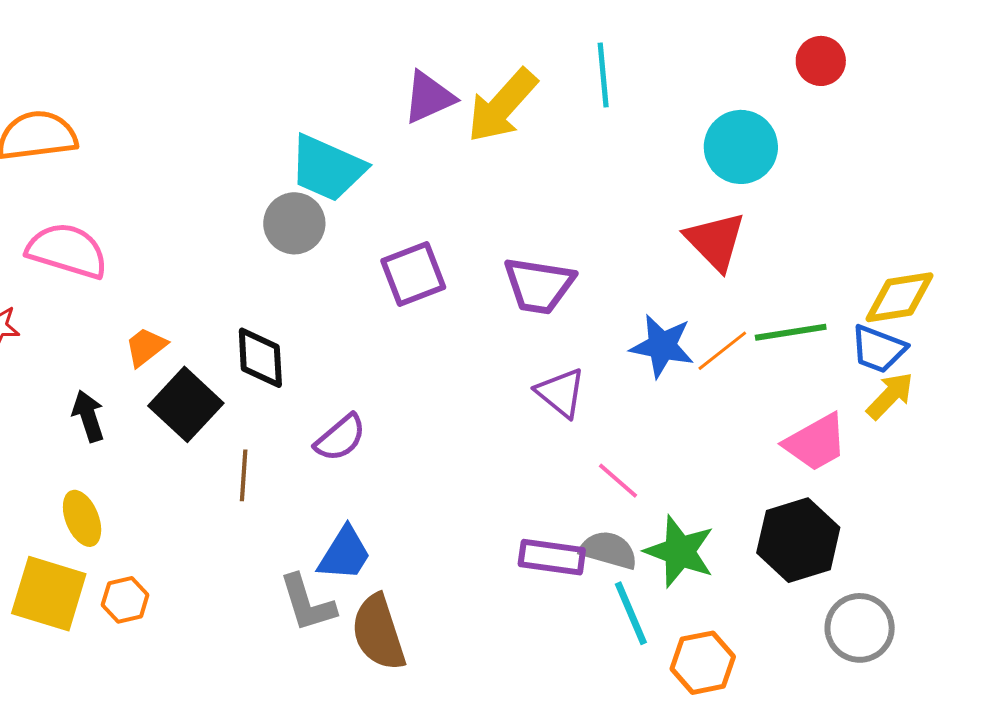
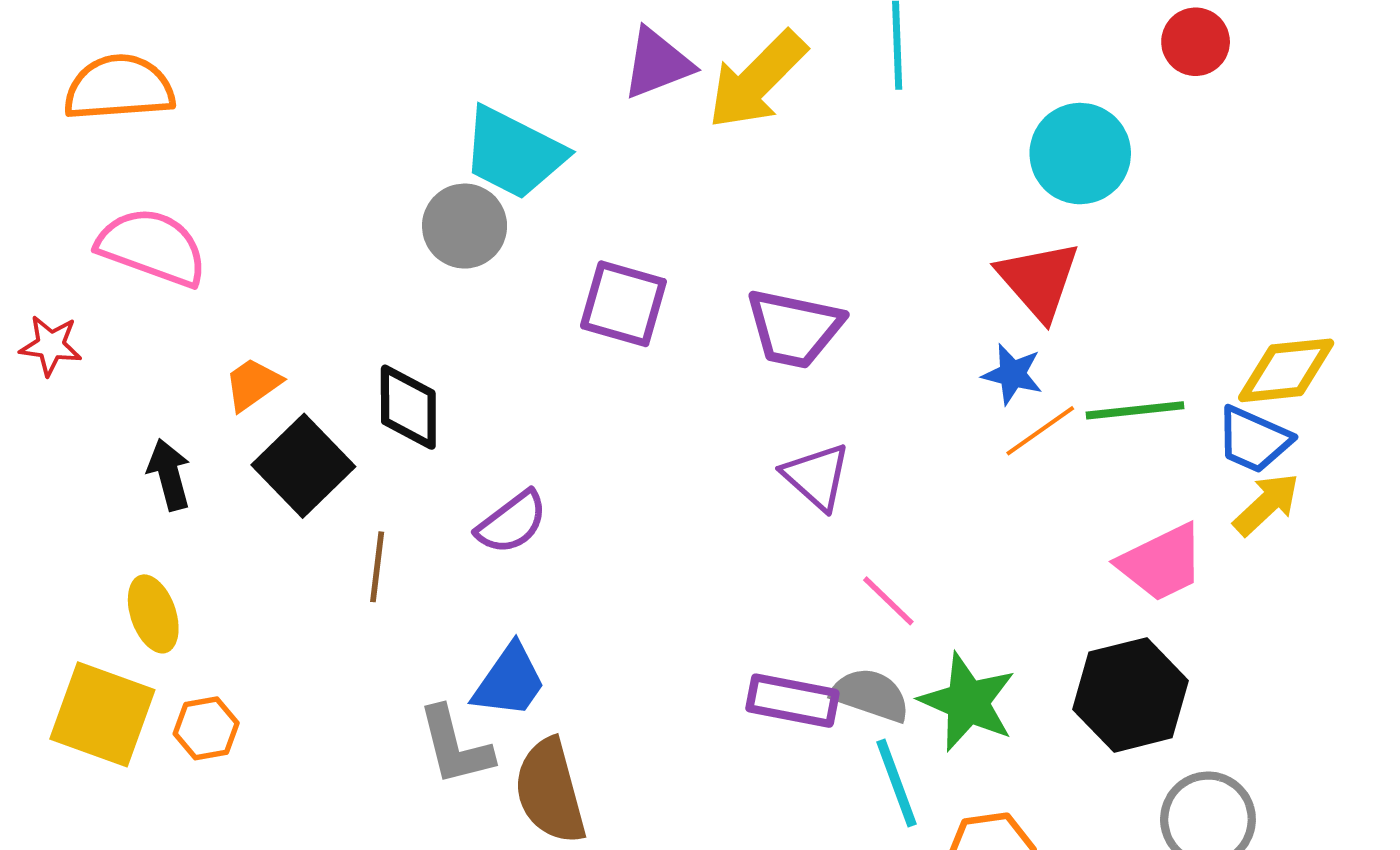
purple square: (413, 274) -> (623, 304), turned 34
blue star: (662, 346) -> (1012, 374), moved, size x0.7

